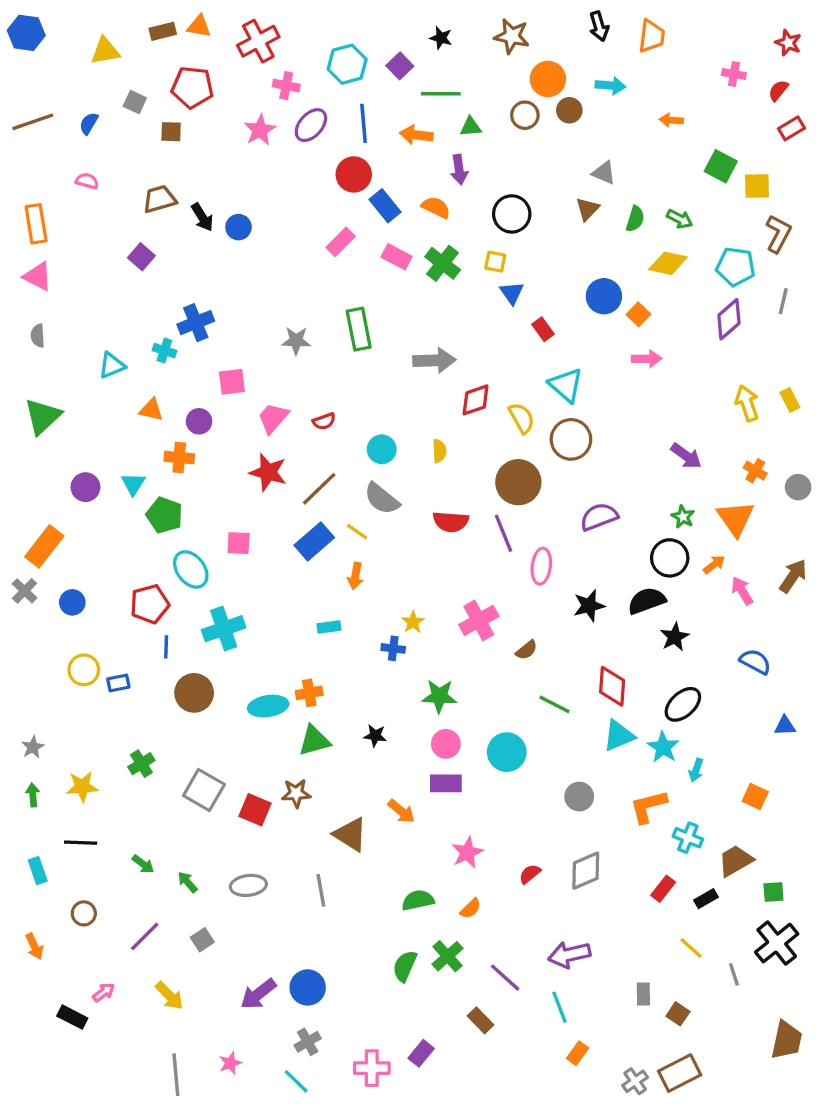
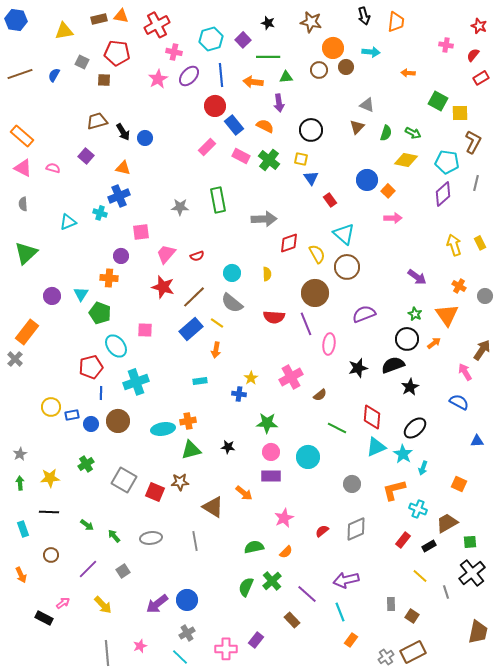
pink semicircle: (87, 181) -> (53, 168), moved
orange rectangle: (36, 224) -> (22, 136), turned -40
orange triangle: (151, 410) -> (123, 168), moved
pink arrow: (742, 591) -> (465, 372), moved
blue circle: (72, 602) -> (91, 424), moved

